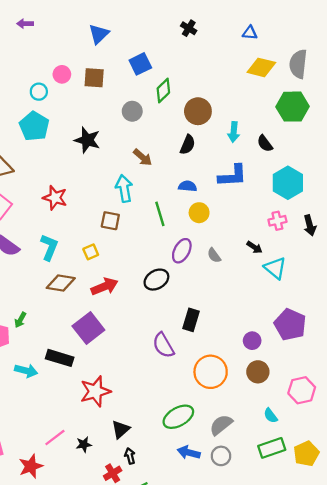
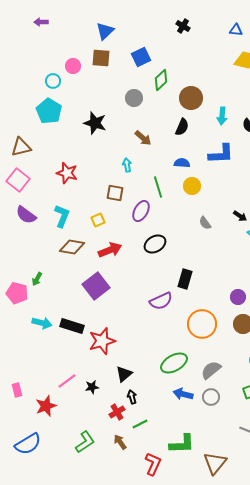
brown square: (94, 78) -> (101, 58), moved
cyan arrow: (124, 188) -> (127, 165), size x0.6
purple ellipse: (182, 251) -> (141, 211), moved
purple semicircle: (163, 345) -> (161, 301), turned -85
black rectangle: (60, 358) -> (72, 326), moved

